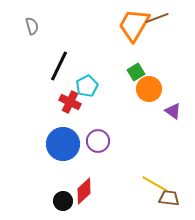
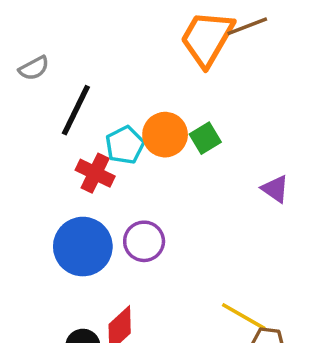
gray semicircle: (32, 26) -> (34, 68), moved, turned 78
green square: (136, 72) -> (205, 138), moved
orange circle: (149, 89) -> (165, 135), moved

